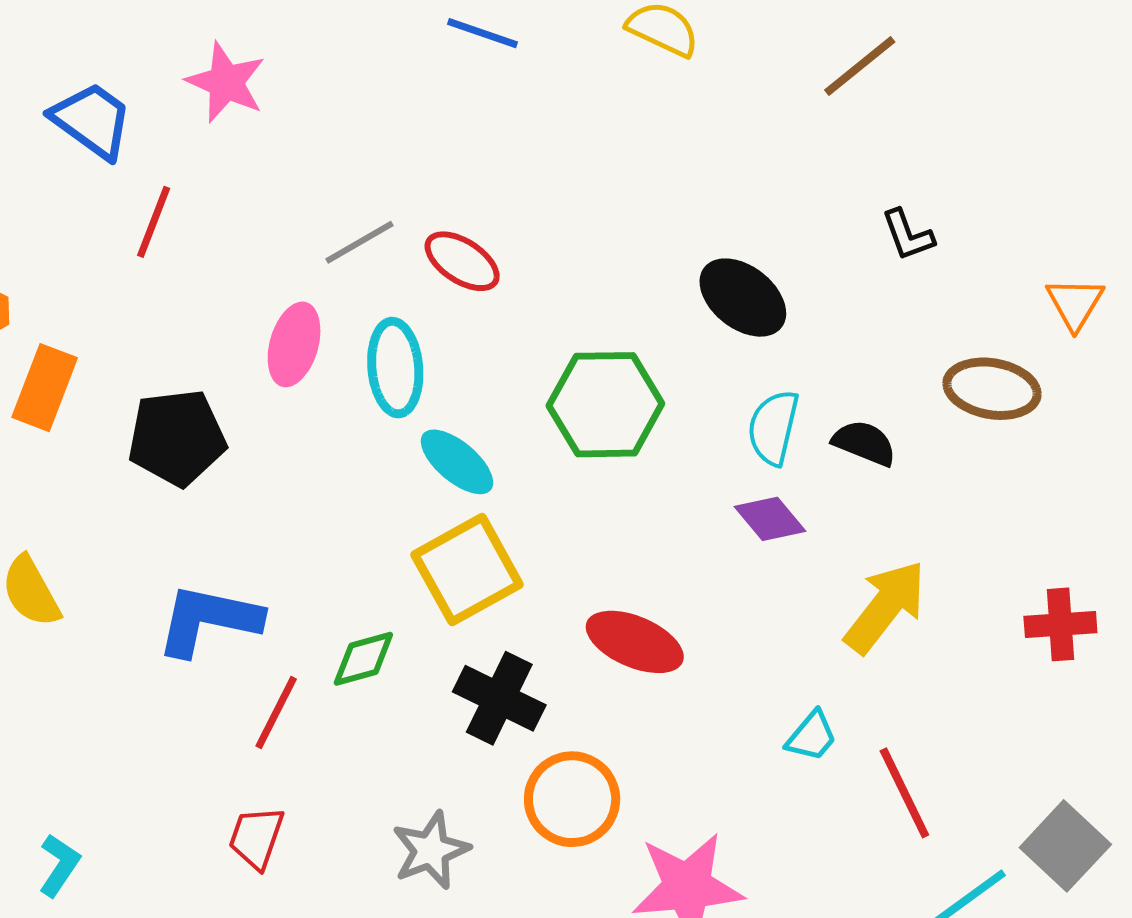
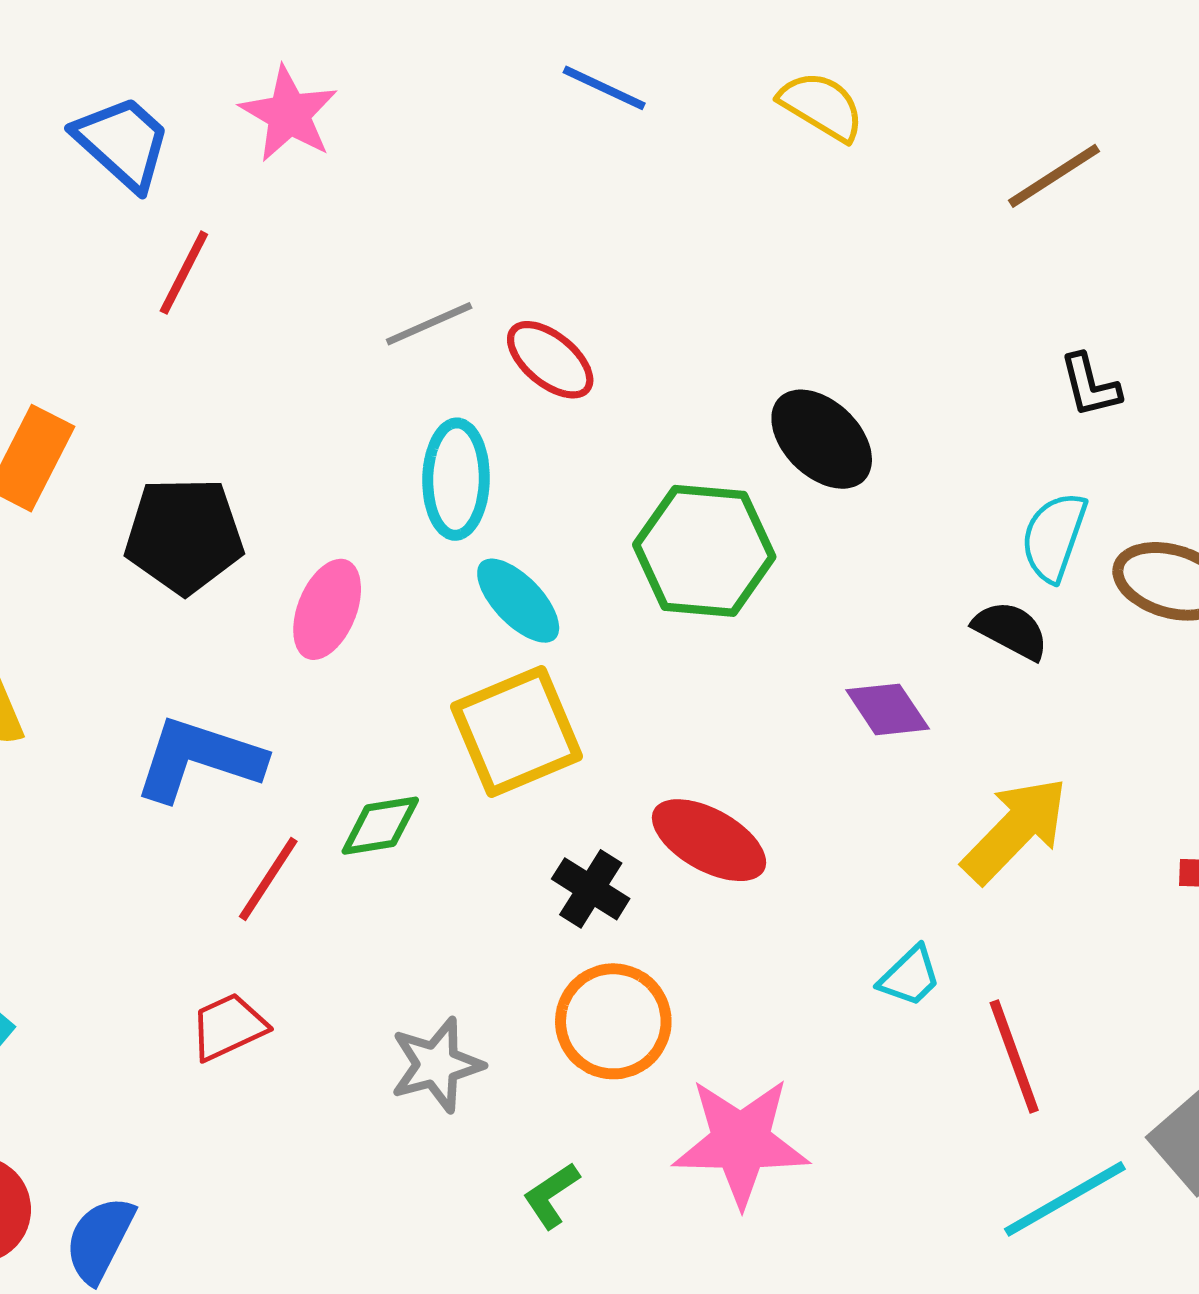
black ellipse: (743, 298) -> (822, 439), moved
pink ellipse: (294, 344) -> (327, 609), moved
cyan semicircle: (773, 428) -> (1054, 537), moved
black cross: (499, 698) -> (591, 889), moved, size x0.7
red trapezoid: (256, 837) -> (228, 1027), turned 40

